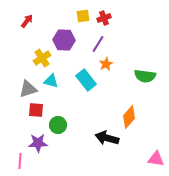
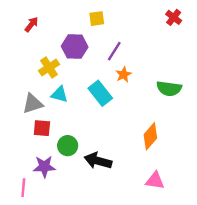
red cross: (104, 18) -> (174, 17), moved, turned -32
black arrow: (107, 138) -> (98, 161), moved
pink triangle: (156, 159) -> (155, 181), moved

